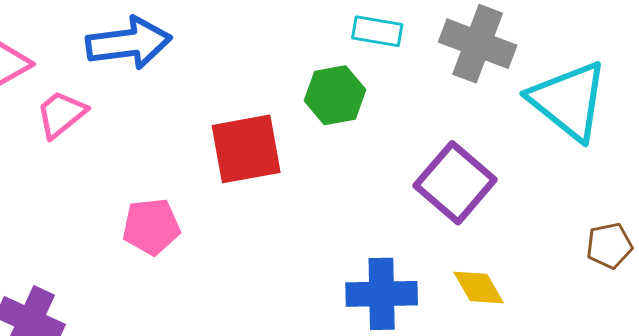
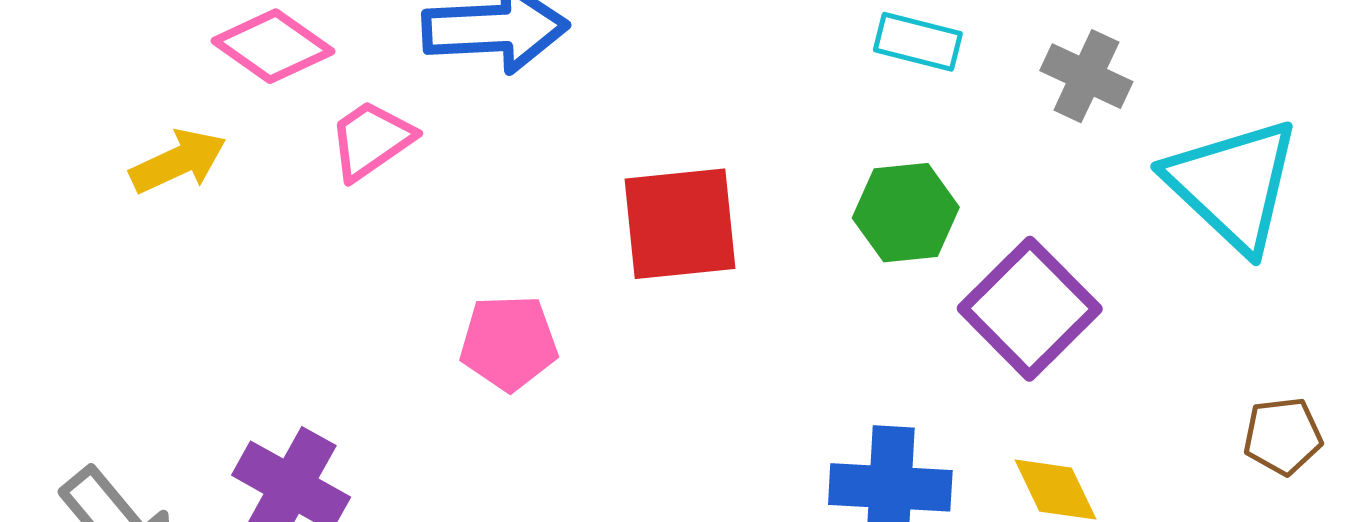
gray cross: (478, 44) -> (1086, 76), size x0.7
green hexagon: (335, 95) -> (906, 213), moved

